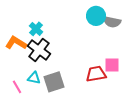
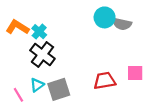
orange L-shape: (16, 43) -> (17, 27), moved
pink square: (112, 65) -> (135, 73), moved
cyan triangle: (34, 78) -> (37, 85), turned -48

